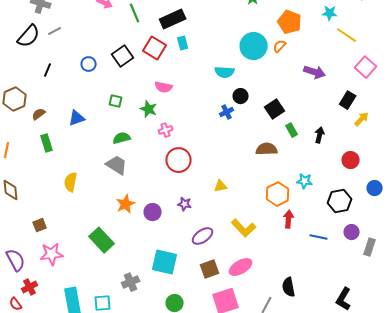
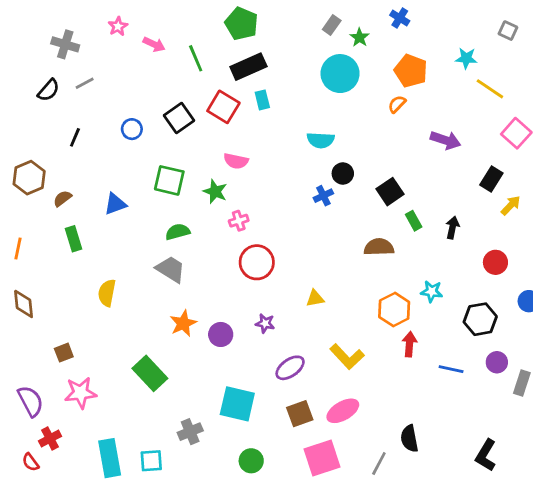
black semicircle: (29, 36) -> (49, 90), size x0.7
cyan circle: (254, 46) -> (340, 74), moved
green square: (116, 101) -> (169, 180), size x1.6

